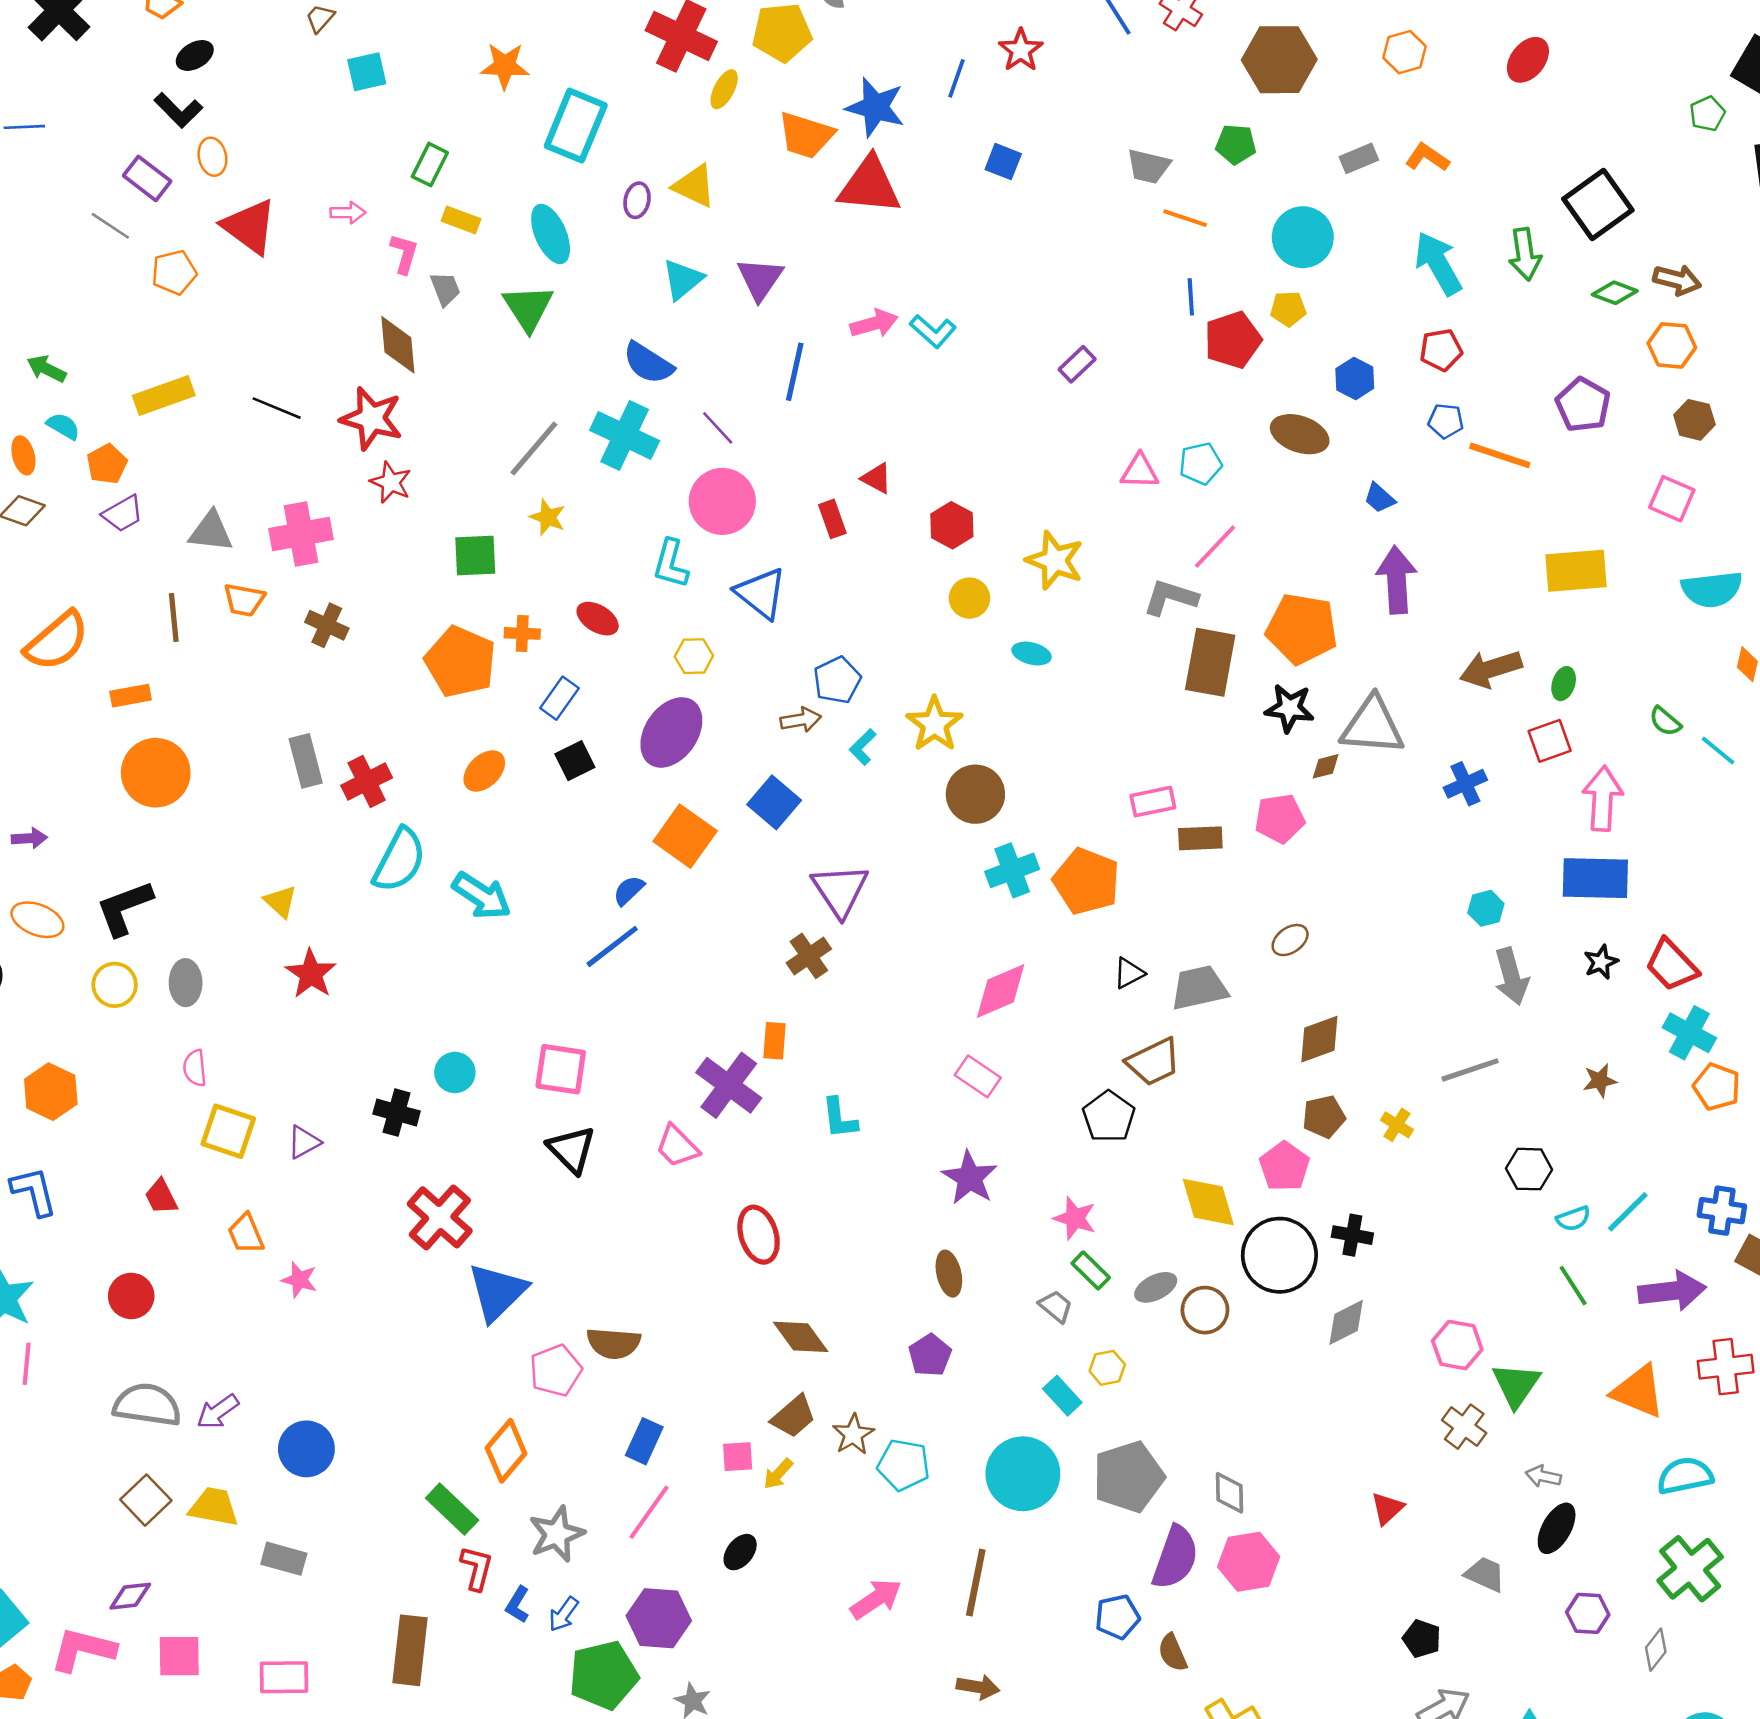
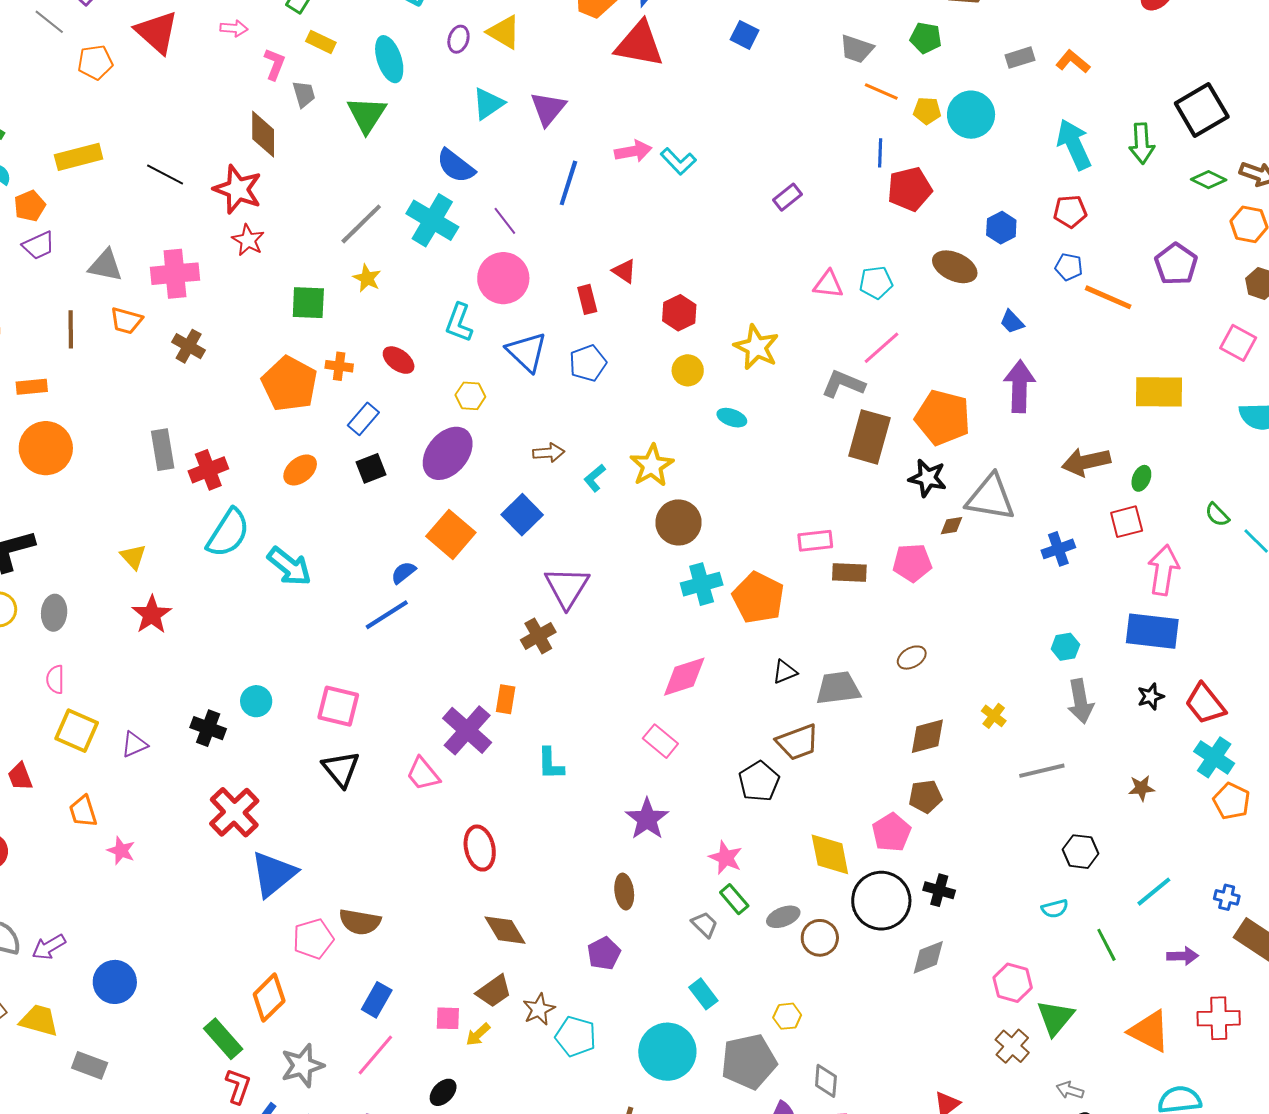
yellow pentagon: (1288, 309) -> (927, 111), moved
blue pentagon: (837, 680) -> (588, 363), moved
yellow cross: (1397, 1125) -> (994, 716), moved
blue cross: (1722, 1211) -> (1227, 897), size x0.7
cyan semicircle: (1573, 1219) -> (1055, 909), moved
purple arrow: (1672, 1291) -> (1183, 956), size x0.6
yellow hexagon: (1107, 1368) -> (787, 1016), moved

